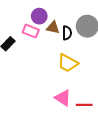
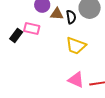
pink rectangle: (31, 31) -> (32, 28), moved

